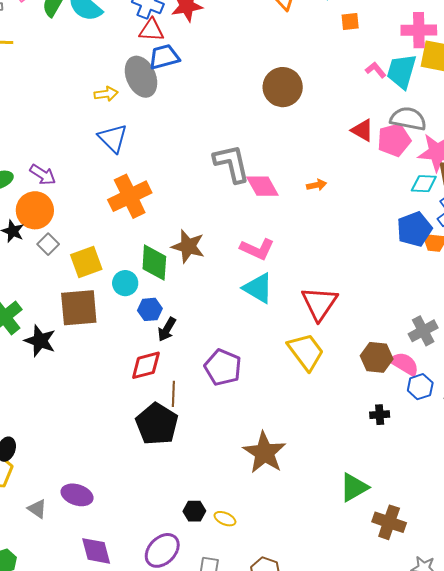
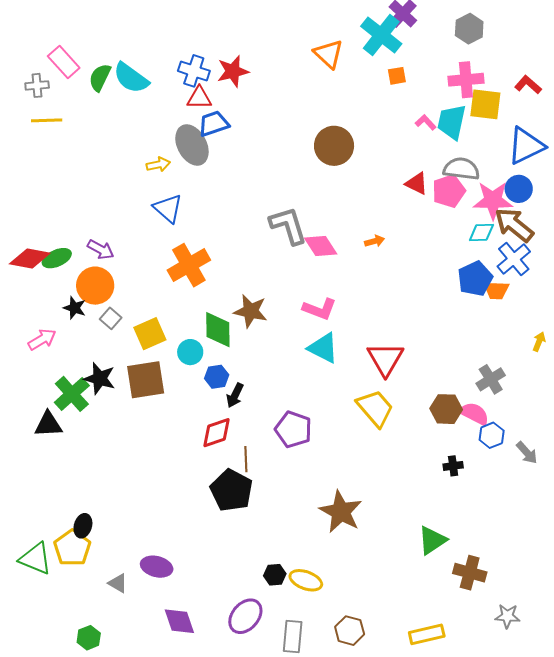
black star: (40, 341) -> (100, 378), moved
yellow ellipse: (225, 519) -> (306, 580), size x1.5

